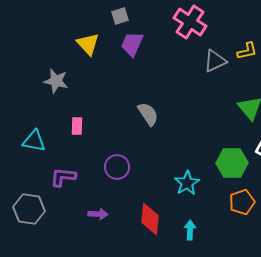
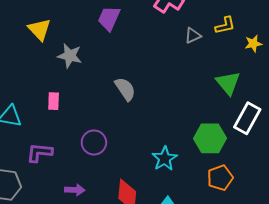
yellow triangle: (88, 44) -> (39, 29), moved
gray triangle: (215, 61) -> (193, 36), size x0.7
gray star: (56, 81) -> (70, 56), moved

